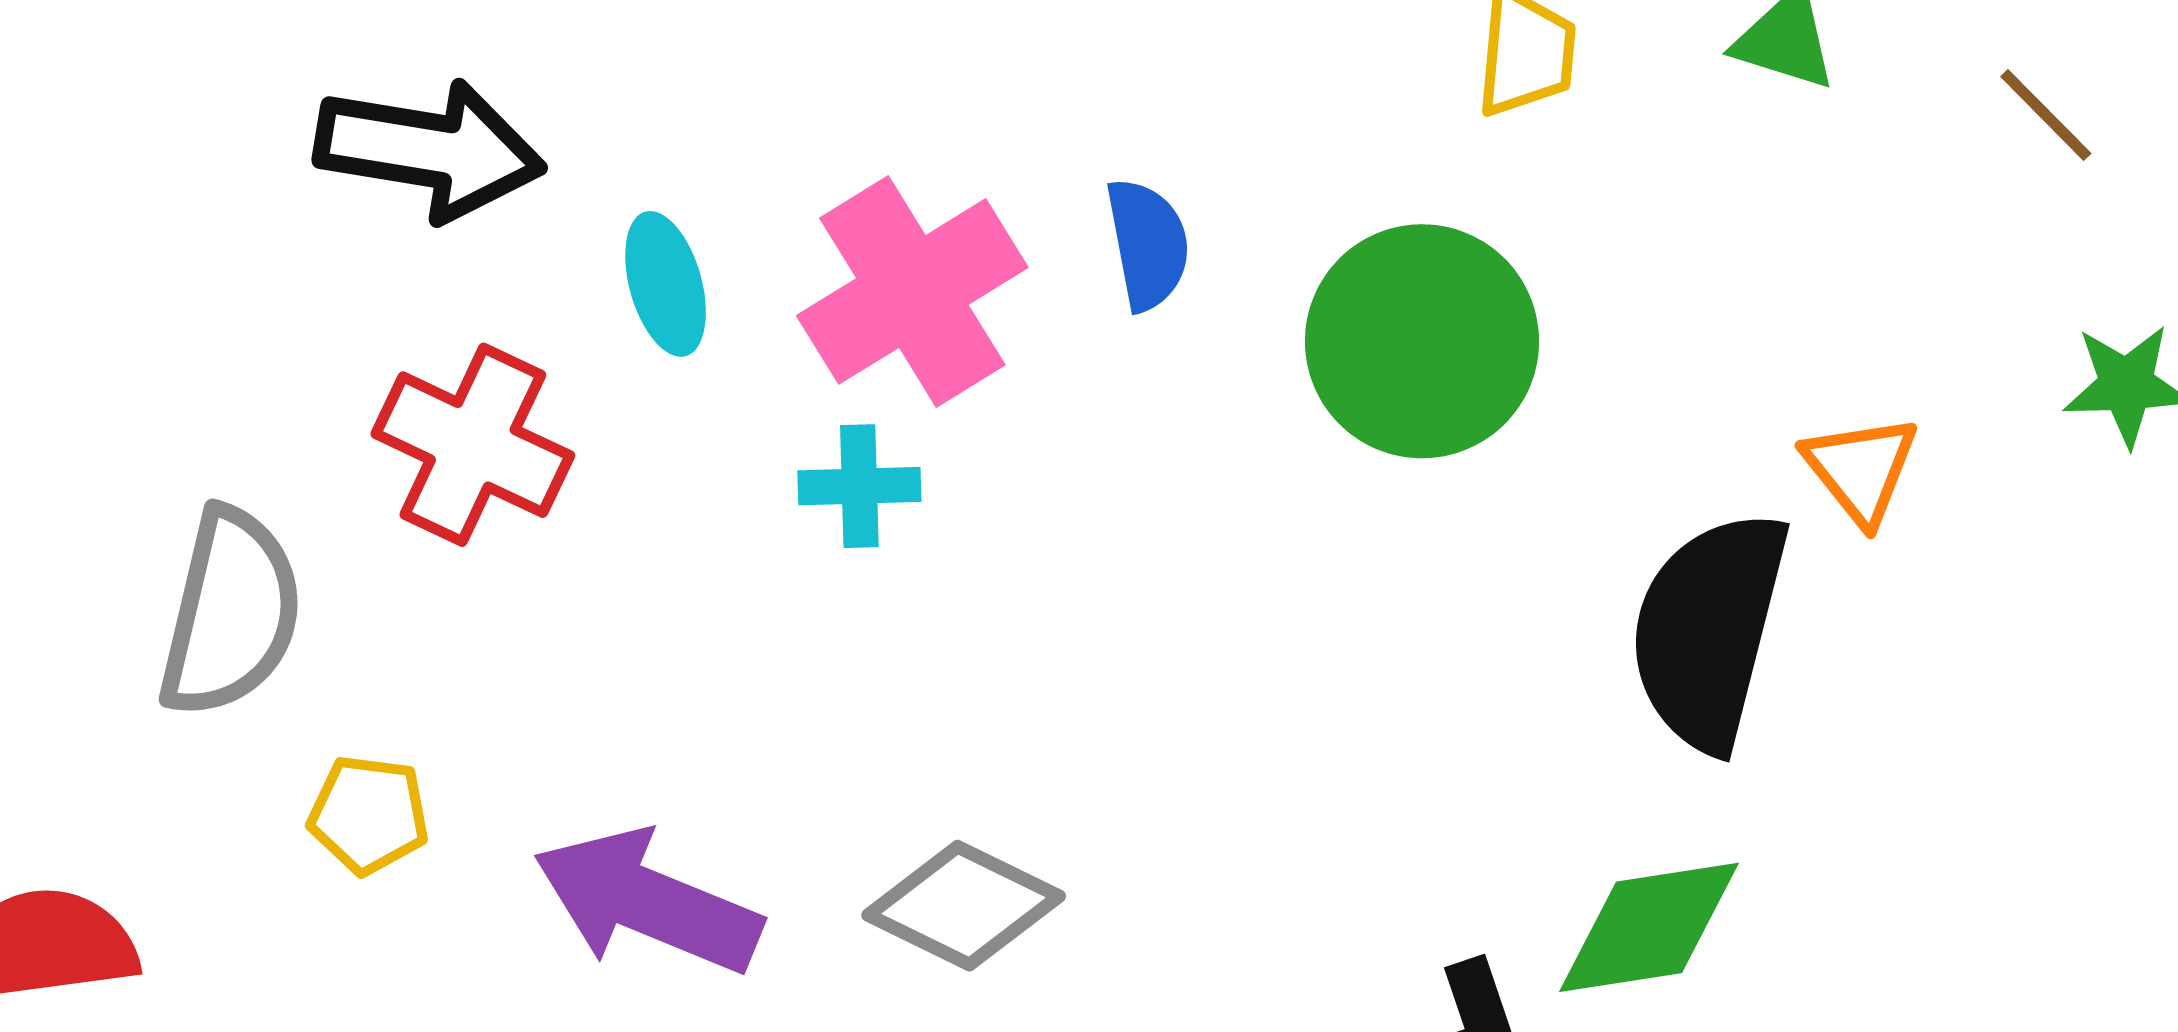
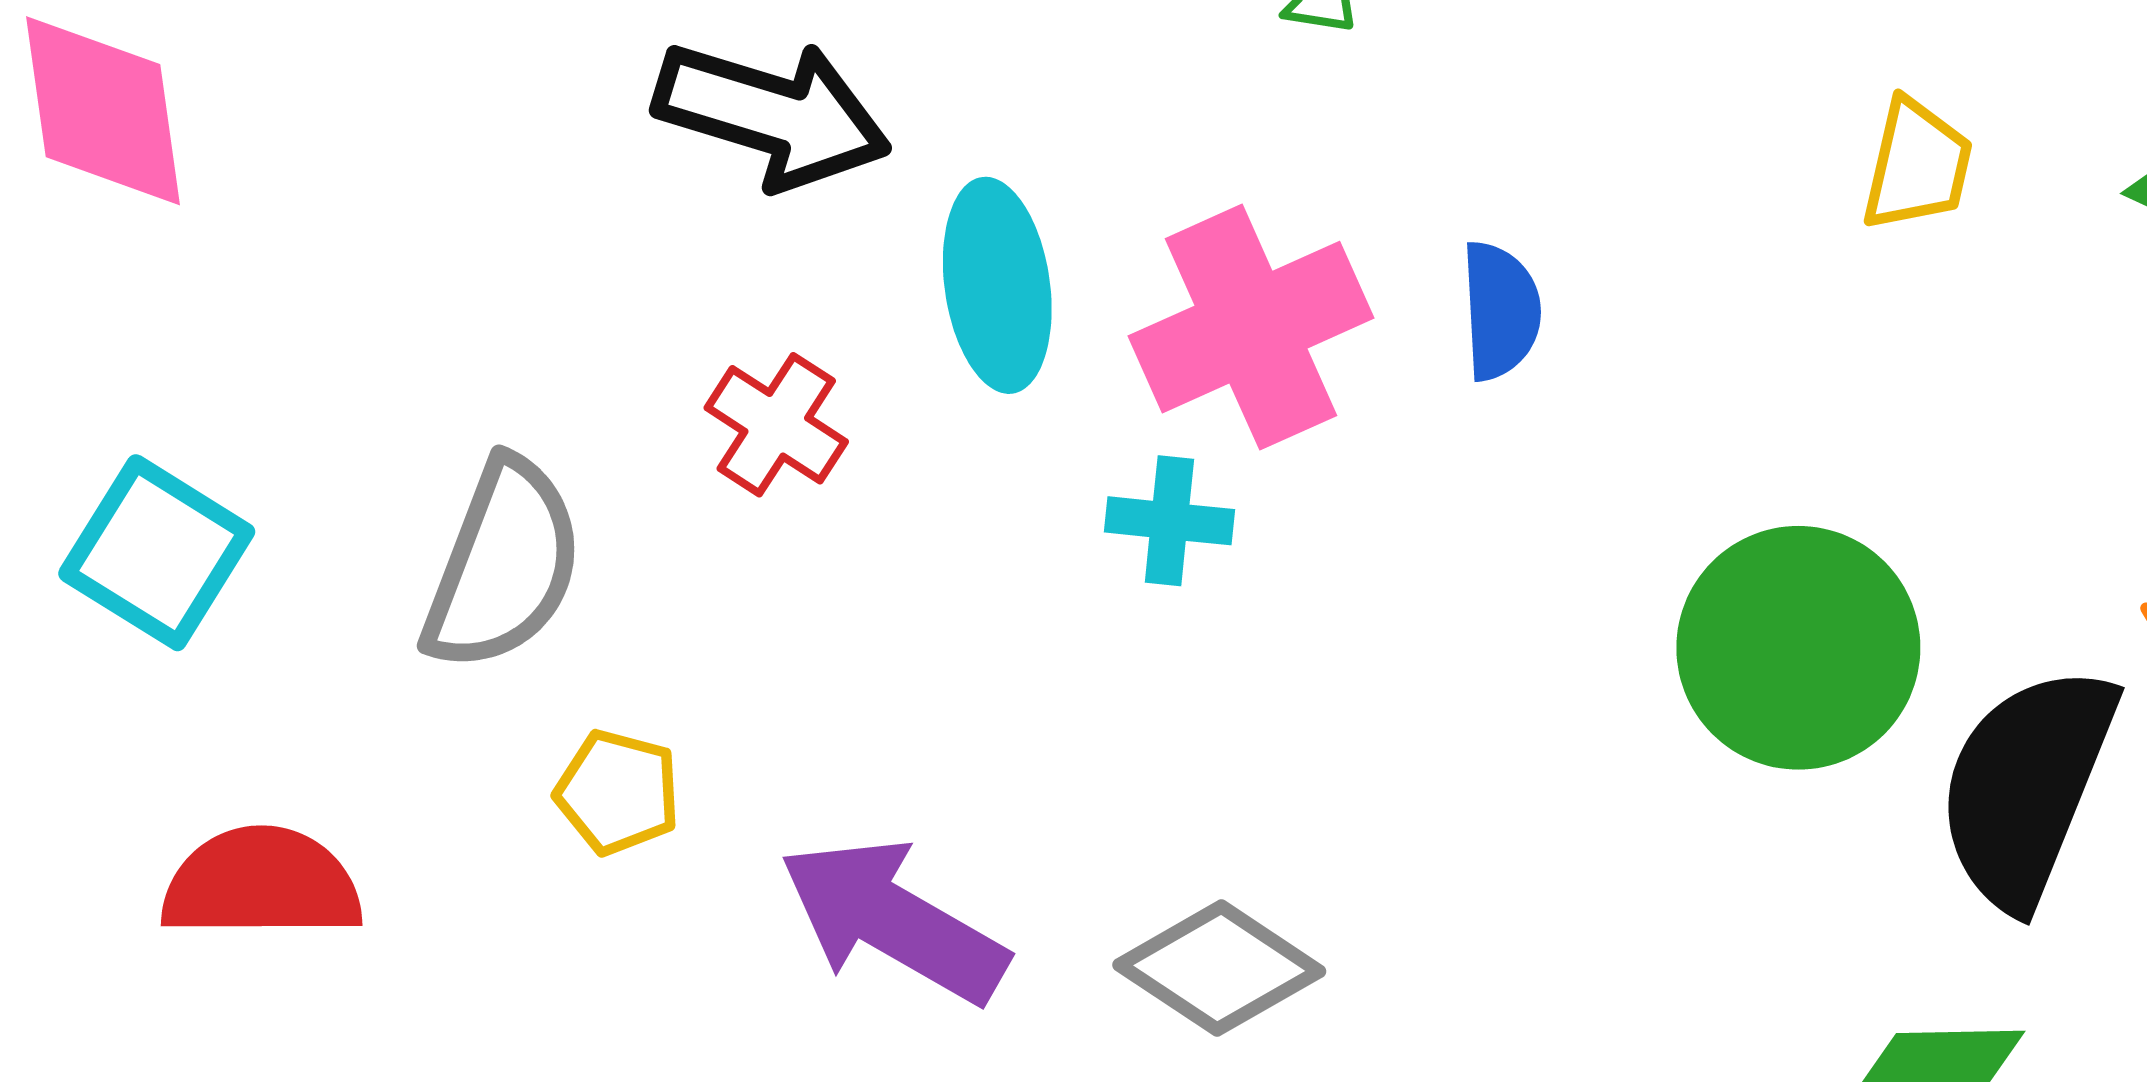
cyan ellipse: (666, 284) -> (997, 285), size x1.4
green circle: (1422, 341) -> (1798, 648), moved
red cross: (473, 445) -> (776, 425), size x0.7

